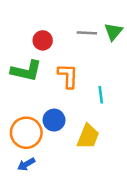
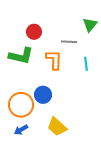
gray line: (87, 33) -> (69, 42), moved
cyan line: (101, 95) -> (86, 64), moved
yellow trapezoid: (88, 136) -> (57, 127), moved, turned 110

